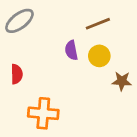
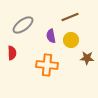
gray ellipse: (19, 21) -> (23, 25), moved
orange cross: (43, 113) -> (47, 65), moved

